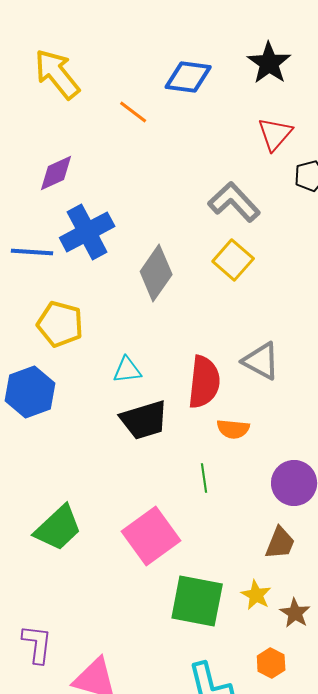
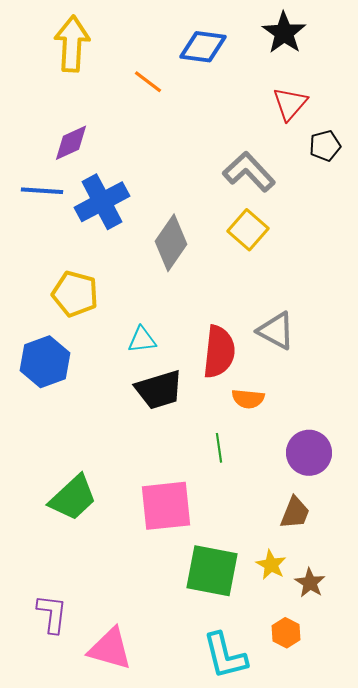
yellow arrow: (57, 74) -> (72, 44), turned 42
blue line: (32, 252) -> (42, 191), moved
pink square: (151, 536) -> (166, 506), turned 30

